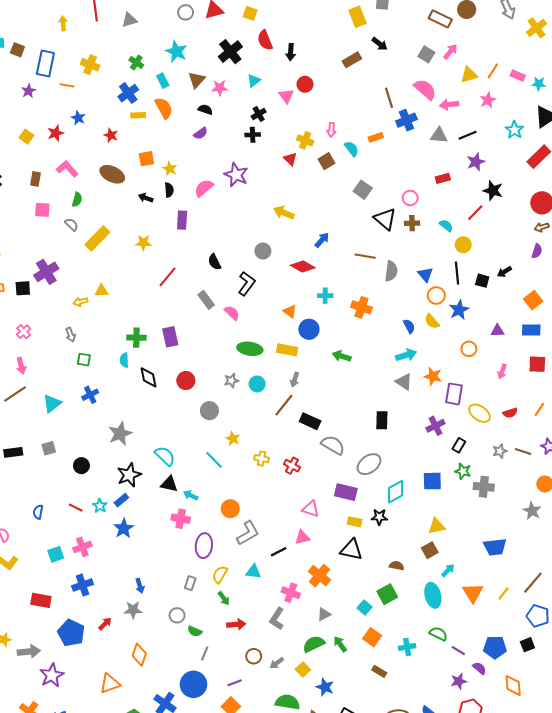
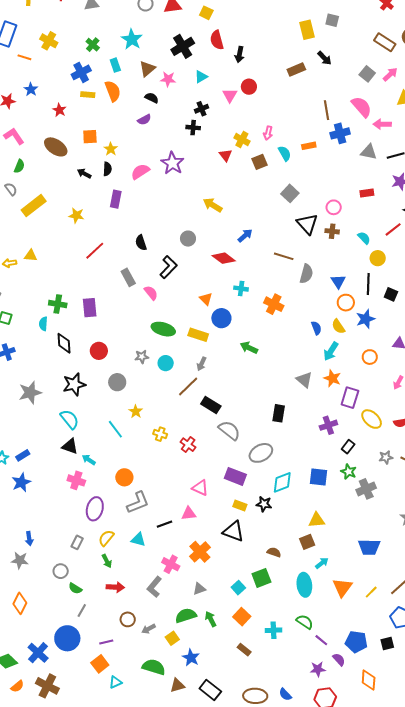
cyan arrow: (406, 355) -> (331, 351), moved, turned 132
black star: (129, 475) -> (74, 384), moved
gray cross: (484, 487) -> (366, 489), turned -36

